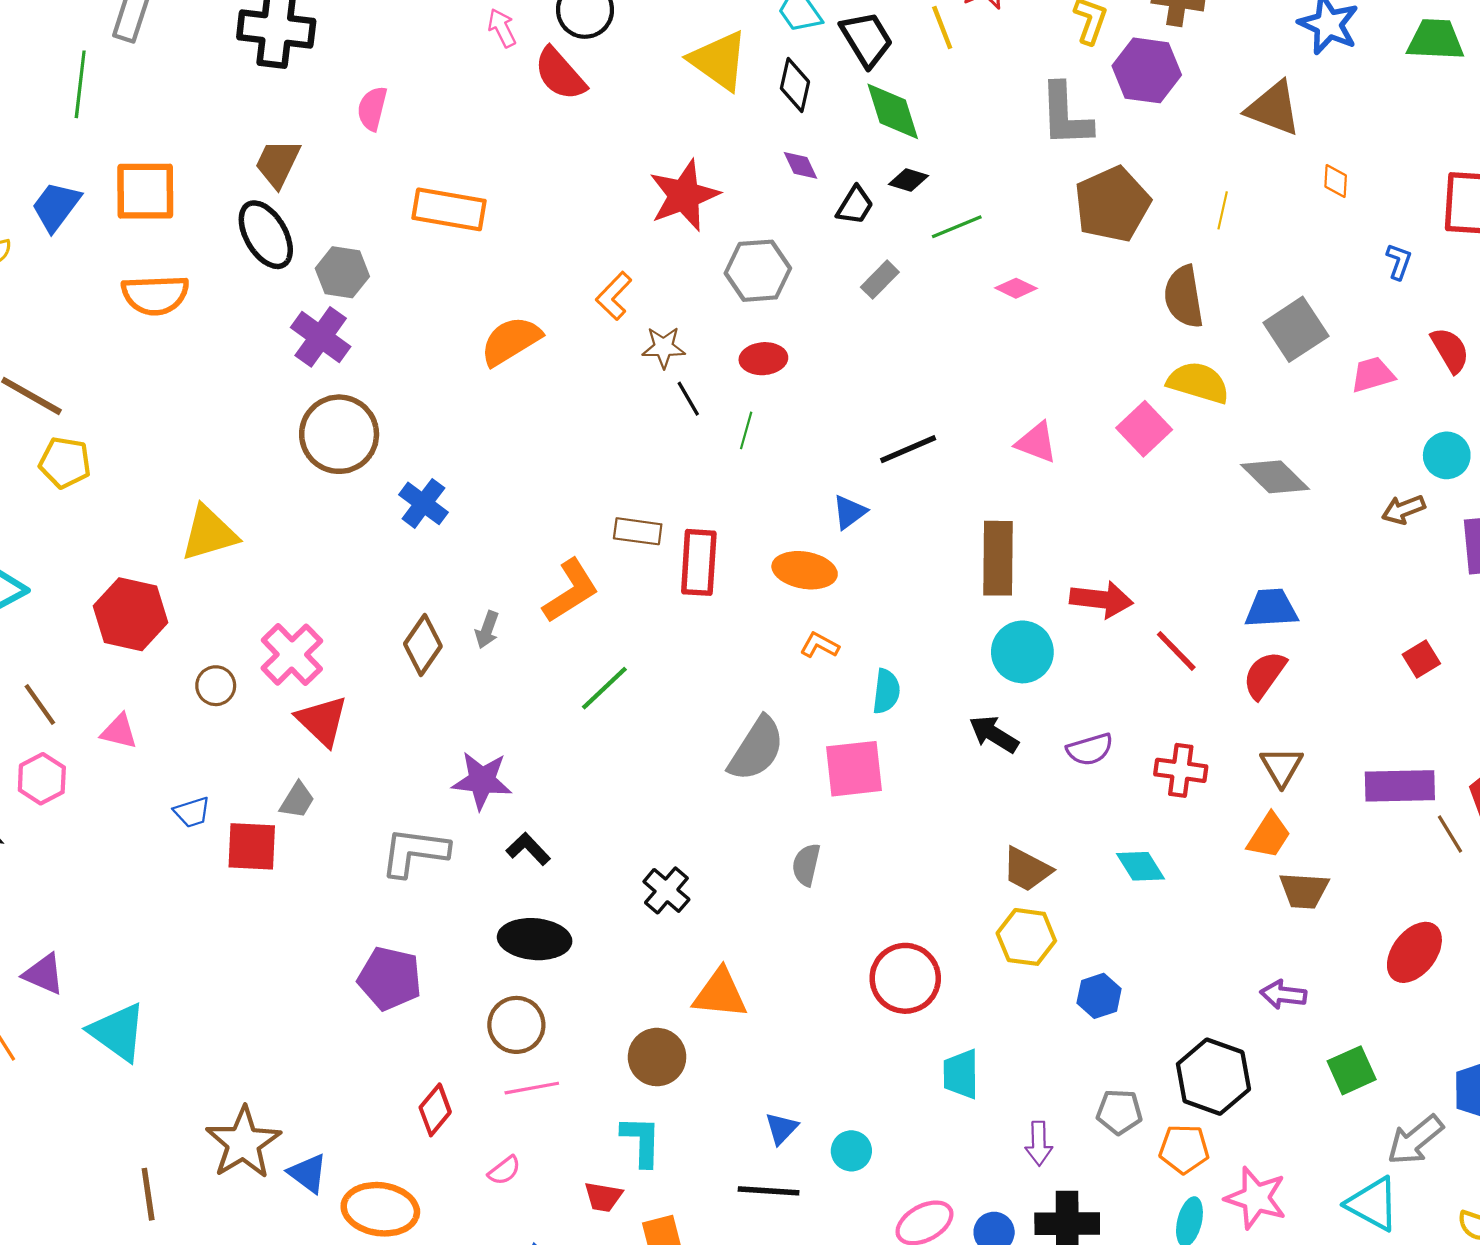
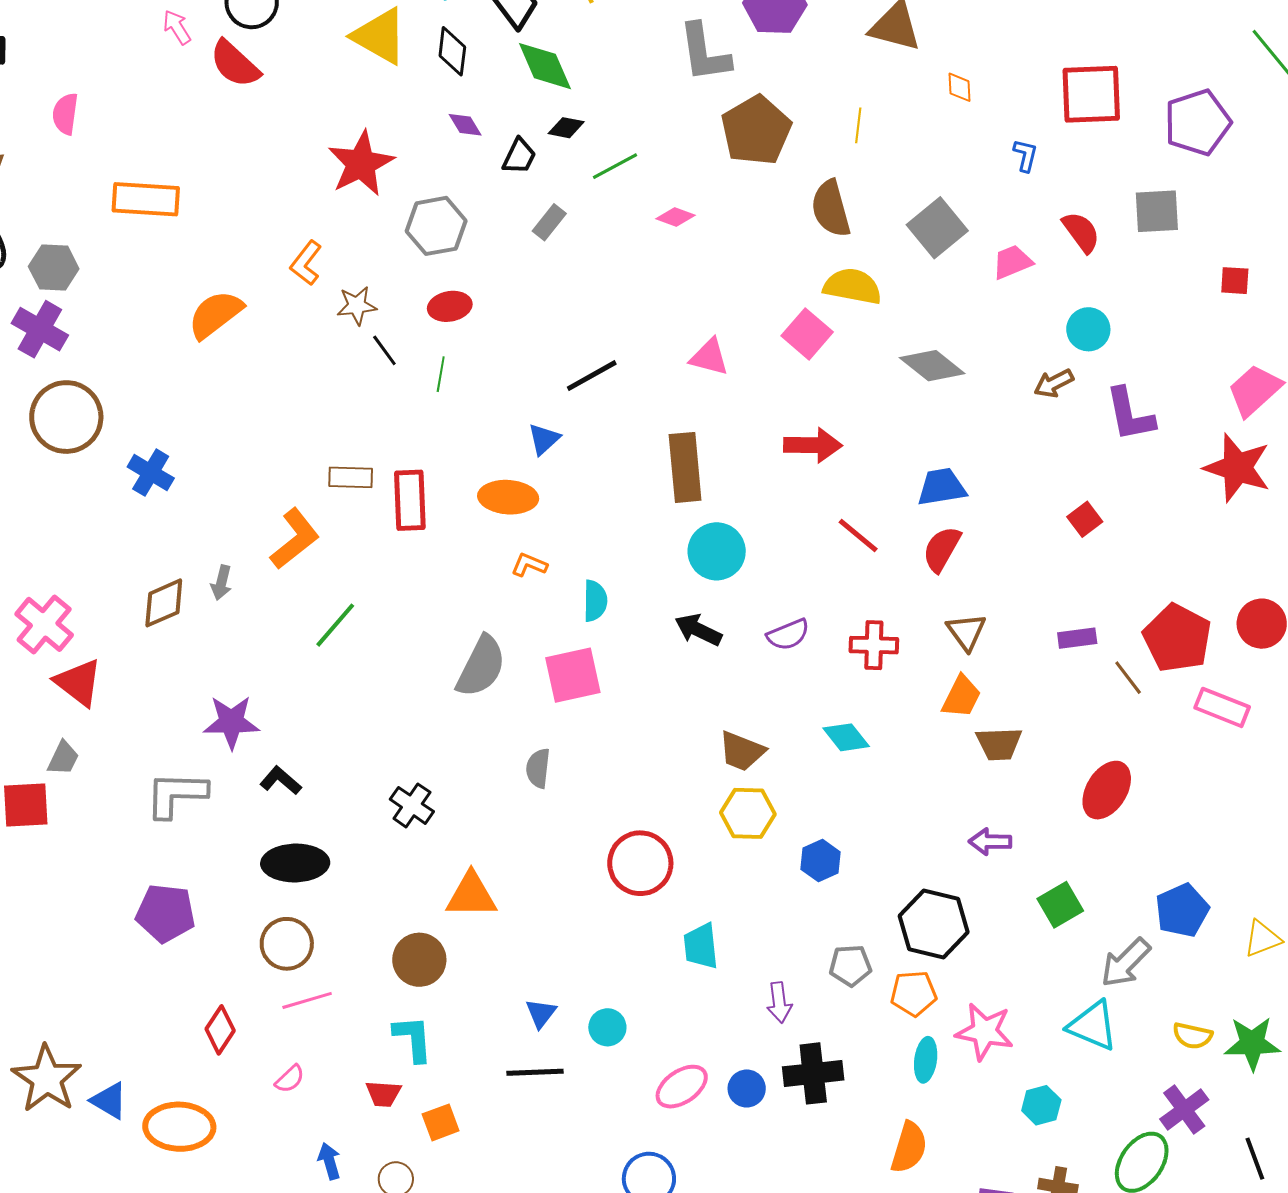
red arrow: (1101, 599) -> (813, 445), moved
brown diamond: (423, 645) -> (164, 603), turned 38
purple rectangle: (1400, 786) -> (1077, 638), size x0.6

